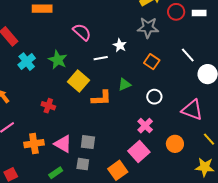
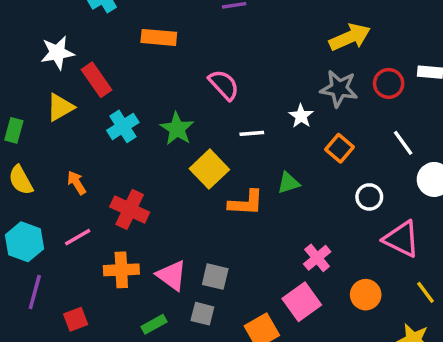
red circle: (176, 12) -> (389, 83), moved
white star: (120, 45) -> (301, 116), moved
white circle: (154, 97) -> (369, 197), moved
red cross: (48, 106) -> (130, 209), moved, size x1.5

